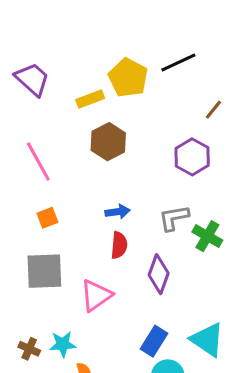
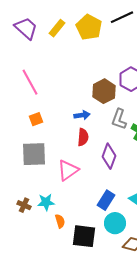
yellow rectangle: (90, 99) -> (57, 28), moved, turned -30
brown hexagon: (108, 142) -> (104, 91), moved
gray L-shape: (174, 218) -> (119, 119), turned -60

